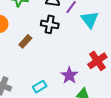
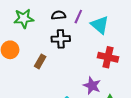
red cross: (97, 61) -> (108, 57), moved, turned -30

